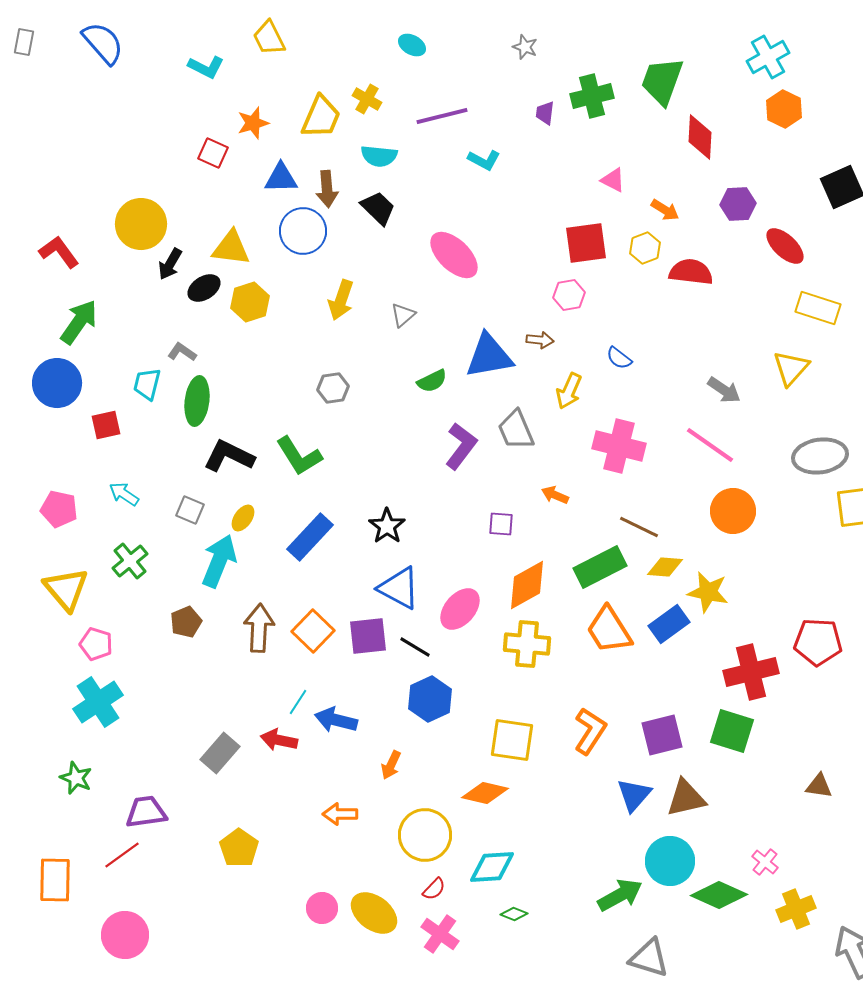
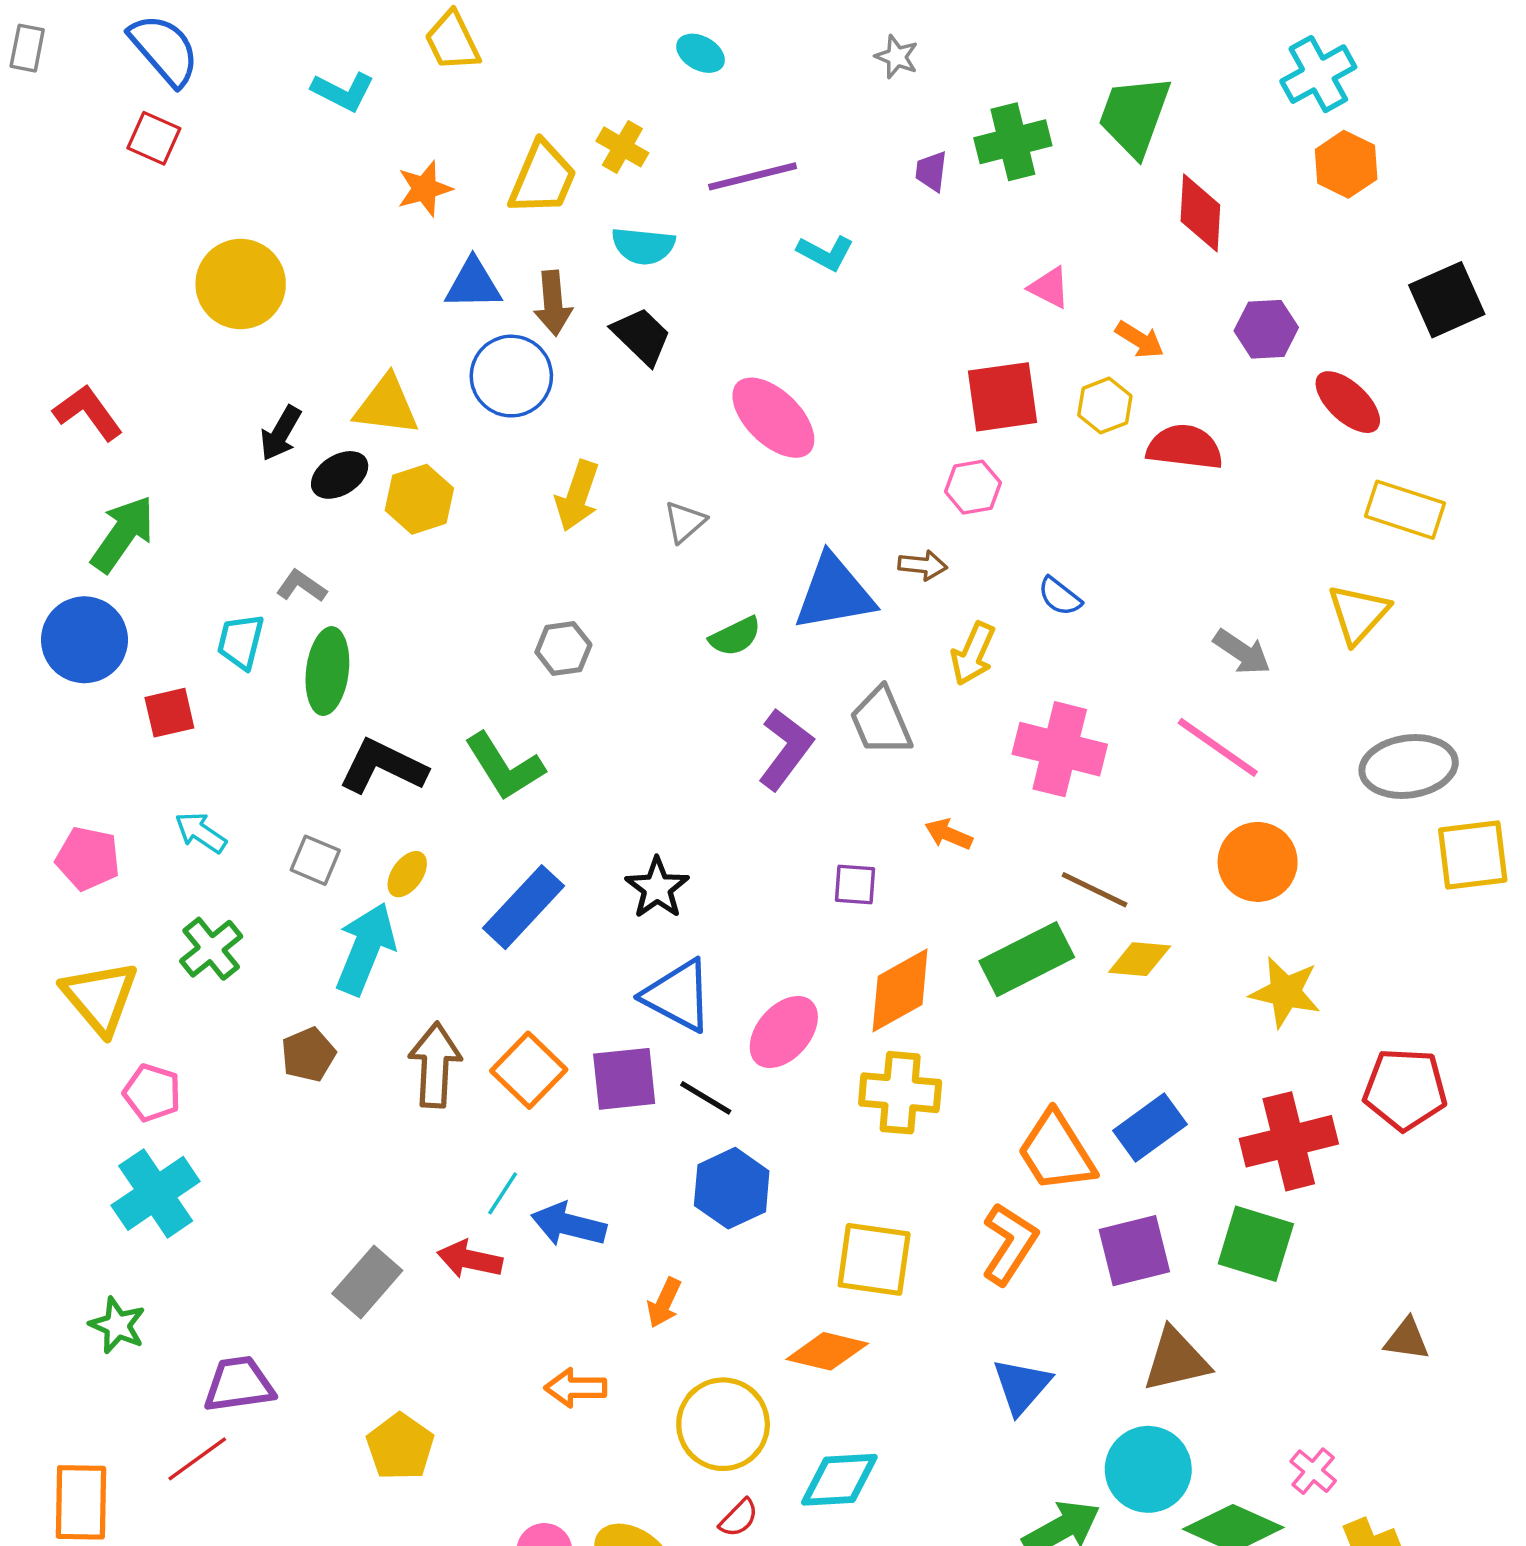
red square: (213, 153) -> (154, 138), moved
yellow circle: (141, 224) -> (241, 284), moved
yellow star: (708, 592) -> (1285, 992), moved
blue rectangle: (669, 624) -> (1150, 1127), moved
orange trapezoid: (609, 630) -> (1056, 1152), moved
blue triangle: (634, 795) -> (1022, 1386), moved

